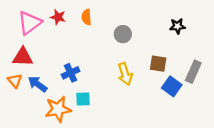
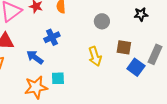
gray circle: (123, 34) -> (102, 21), moved
blue cross: (71, 73) -> (52, 37), moved
blue arrow: (38, 84) -> (35, 57), moved

